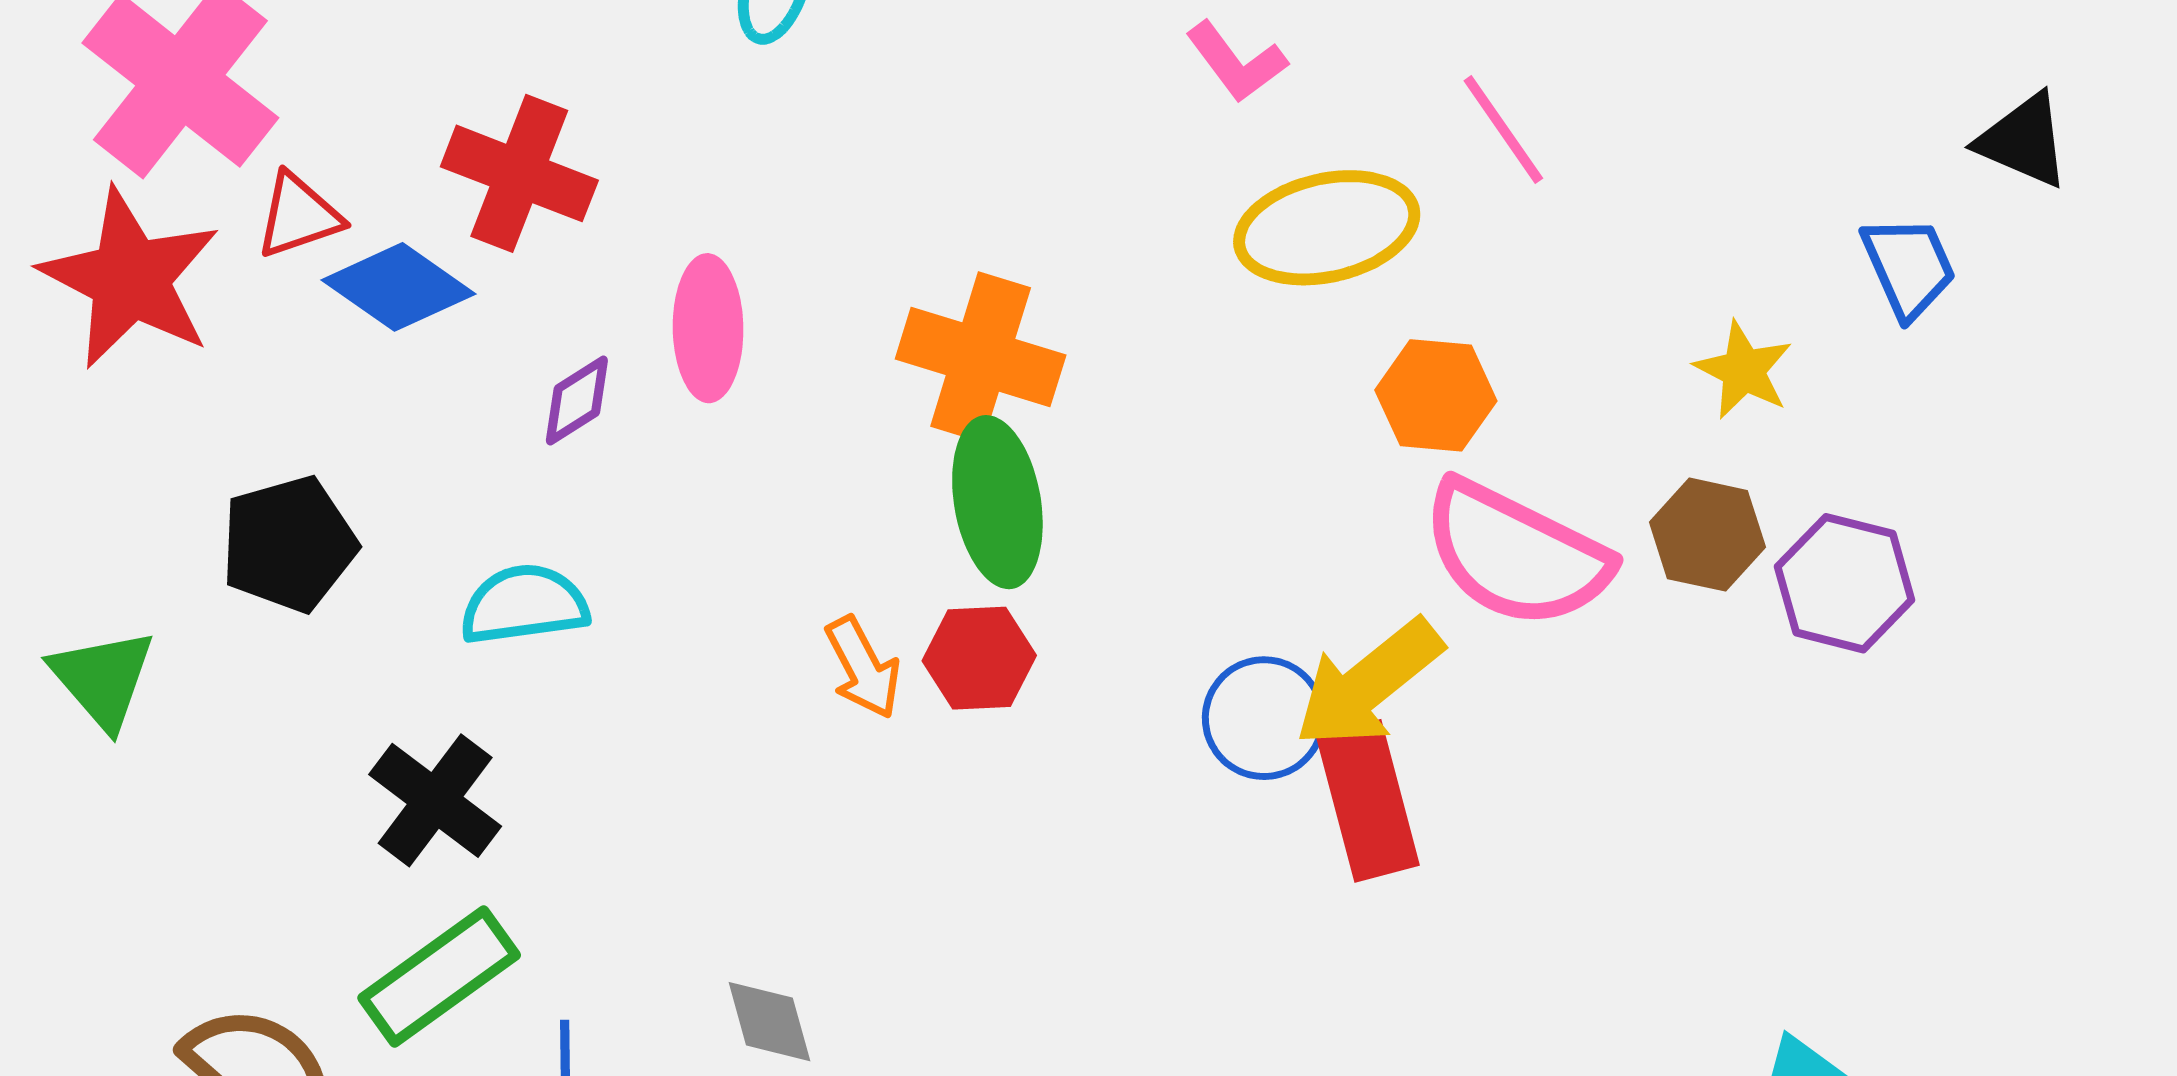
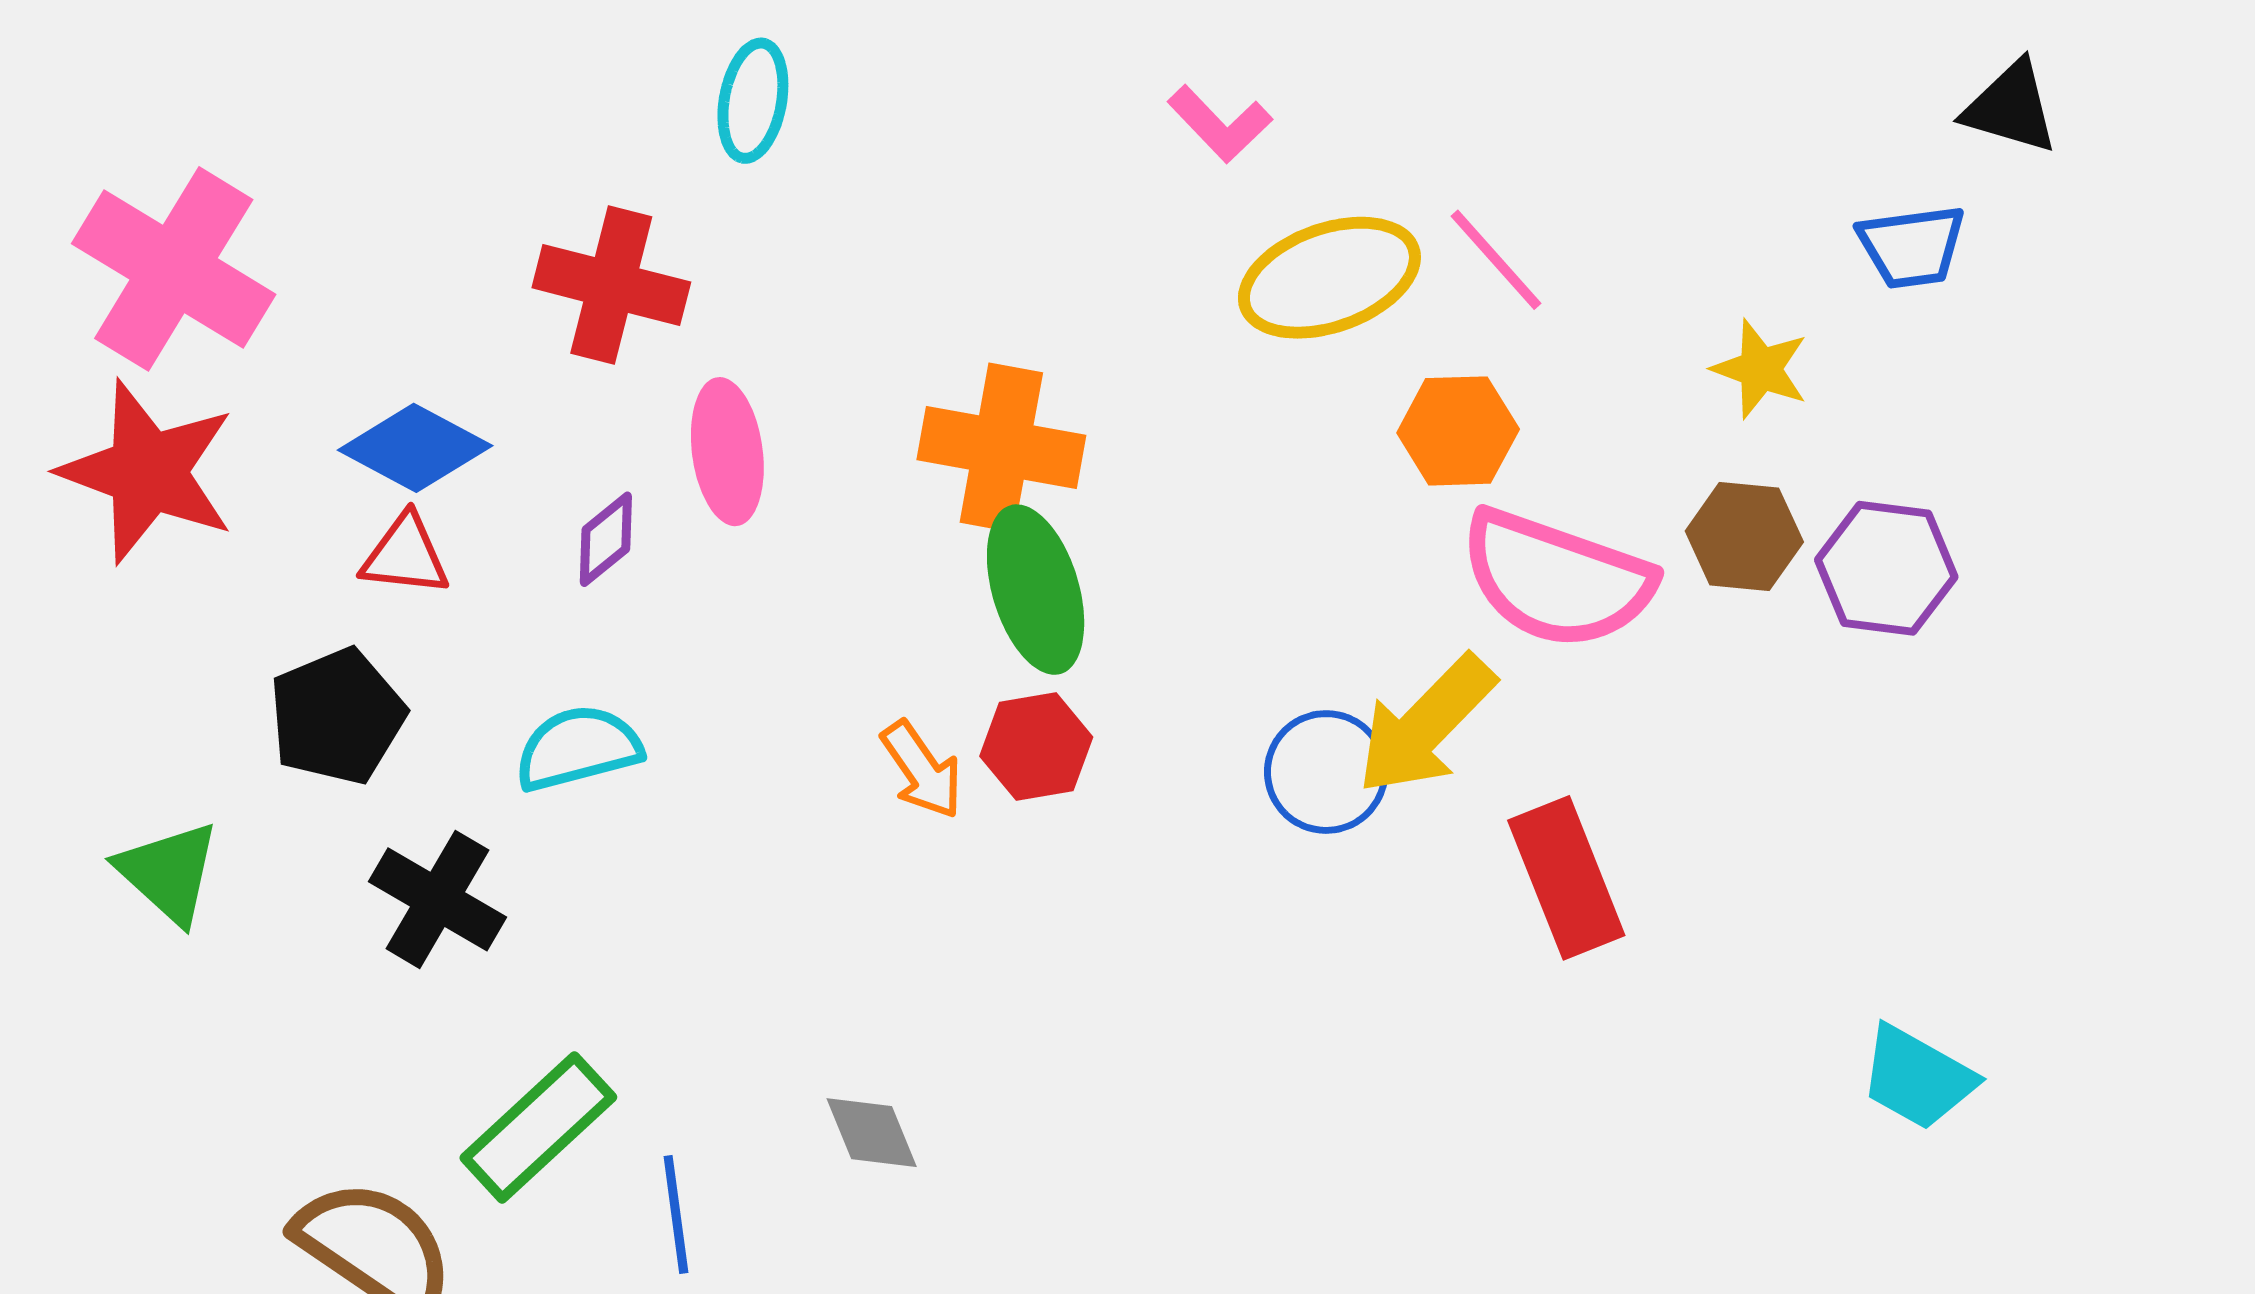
pink line: (1503, 129) -> (1496, 260), moved
red cross: (519, 173) -> (611, 285), moved
red triangle: (299, 216) -> (405, 555), moved, turned 32
blue trapezoid: (1909, 267) -> (1912, 246), turned 113
black cross: (435, 800) -> (437, 899), moved
red rectangle: (1368, 801) -> (1566, 878), moved

